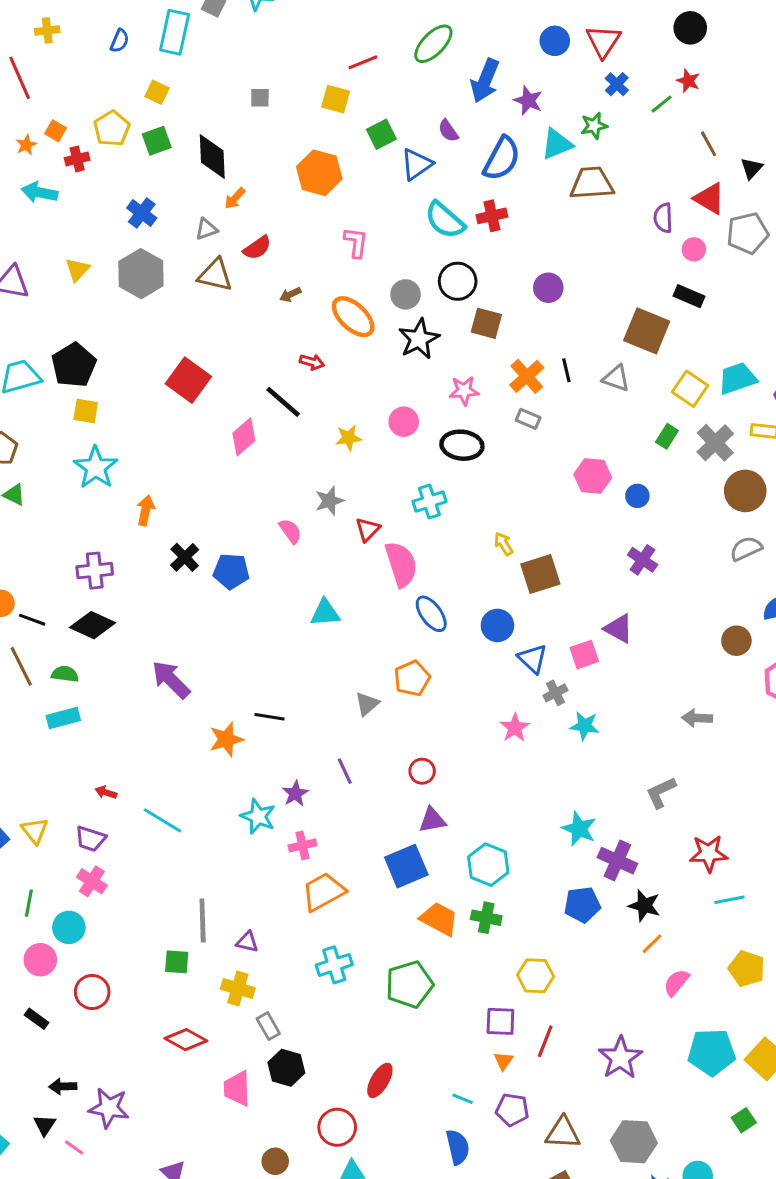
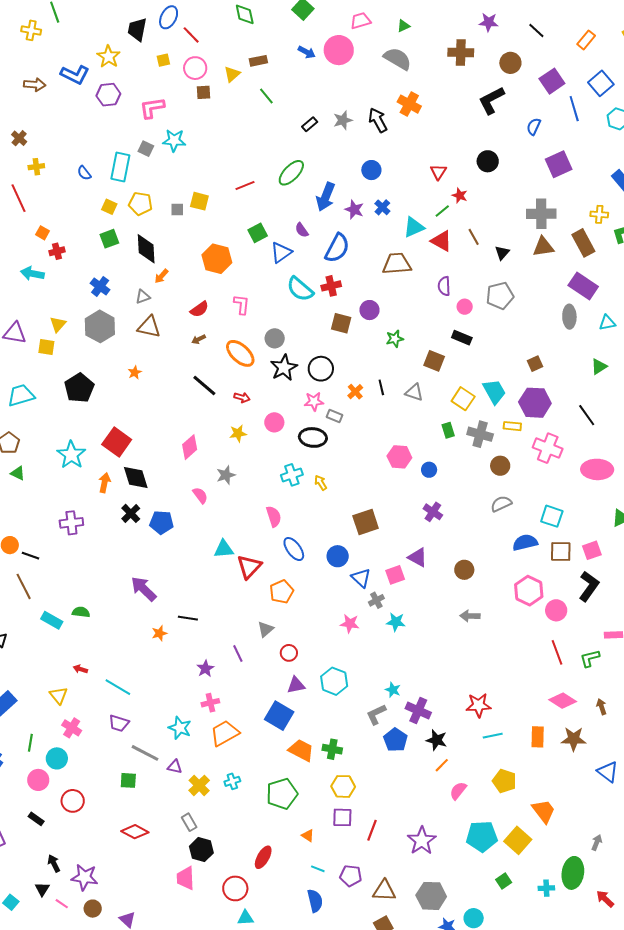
black circle: (690, 28) -> (488, 161), moved
blue semicircle: (120, 41) -> (84, 173), turned 119
red triangle: (603, 41) -> (438, 172), moved, size x0.7
blue cross: (617, 84) -> (382, 207), moved
yellow square: (336, 99) -> (199, 201), moved
green star: (594, 126) -> (395, 339), moved
yellow pentagon: (112, 128) -> (140, 204), moved, turned -30
cyan triangle: (557, 144) -> (414, 227), moved
orange star: (26, 145) -> (135, 372), moved
red triangle: (709, 198) -> (441, 241), moved
red semicircle: (257, 248) -> (199, 309), moved
black circle: (458, 281) -> (321, 369), moved
purple circle: (548, 288) -> (369, 310), moved
brown square: (486, 323) -> (341, 323), moved
brown square: (647, 331) -> (434, 361), size x0.7
red arrow: (312, 362) -> (242, 397), moved
black pentagon: (74, 365) -> (79, 388), moved
orange cross: (527, 376) -> (355, 392), size x0.7
cyan trapezoid: (737, 378) -> (494, 392), turned 80
red square: (188, 380) -> (117, 442), moved
black line: (283, 402) -> (204, 385), moved
yellow square: (86, 411) -> (46, 347), moved
gray rectangle: (528, 419) -> (335, 416), moved
green rectangle: (667, 436) -> (448, 430), turned -49
pink diamond: (244, 437) -> (190, 447), moved
gray cross: (715, 443) -> (480, 434), turned -30
brown circle: (745, 491) -> (500, 466), size x0.7
red triangle: (368, 529) -> (249, 567), moved, size x1.5
yellow arrow: (504, 544) -> (321, 483), moved
pink semicircle: (401, 564) -> (274, 516), size x0.7
black diamond: (93, 625) -> (136, 478), moved, turned 48
brown circle: (736, 641) -> (464, 570), moved
green semicircle: (65, 674) -> (81, 612), moved
purple arrow: (171, 680) -> (144, 589), moved
gray triangle: (367, 704) -> (266, 629), moved
cyan rectangle: (63, 718) -> (52, 620), turned 45
pink star: (515, 728) -> (350, 624), turned -30
orange star: (226, 739) -> (159, 633), size x0.7
gray L-shape: (661, 792) -> (376, 714), moved
cyan star: (258, 816) -> (180, 728), moved
cyan star: (579, 829) -> (393, 690), size x0.7
yellow triangle: (35, 831) -> (59, 695), moved
purple trapezoid: (90, 839) -> (119, 723), moved
cyan hexagon: (488, 865) -> (334, 681), moved
blue square: (406, 866) -> (279, 716), turned -36
blue pentagon: (582, 905) -> (395, 740), turned -30
gray line: (203, 920) -> (145, 753), turned -60
cyan cross: (334, 965) -> (232, 781), size x0.7
yellow hexagon: (536, 976) -> (343, 786), moved
yellow cross: (238, 988) -> (199, 785), moved, turned 30
orange triangle: (503, 1061) -> (308, 835), moved, turned -32
black arrow: (63, 1086) -> (54, 863), turned 66
pink trapezoid: (237, 1089) -> (186, 878), moved
brown circle: (275, 1161) -> (93, 909), moved

